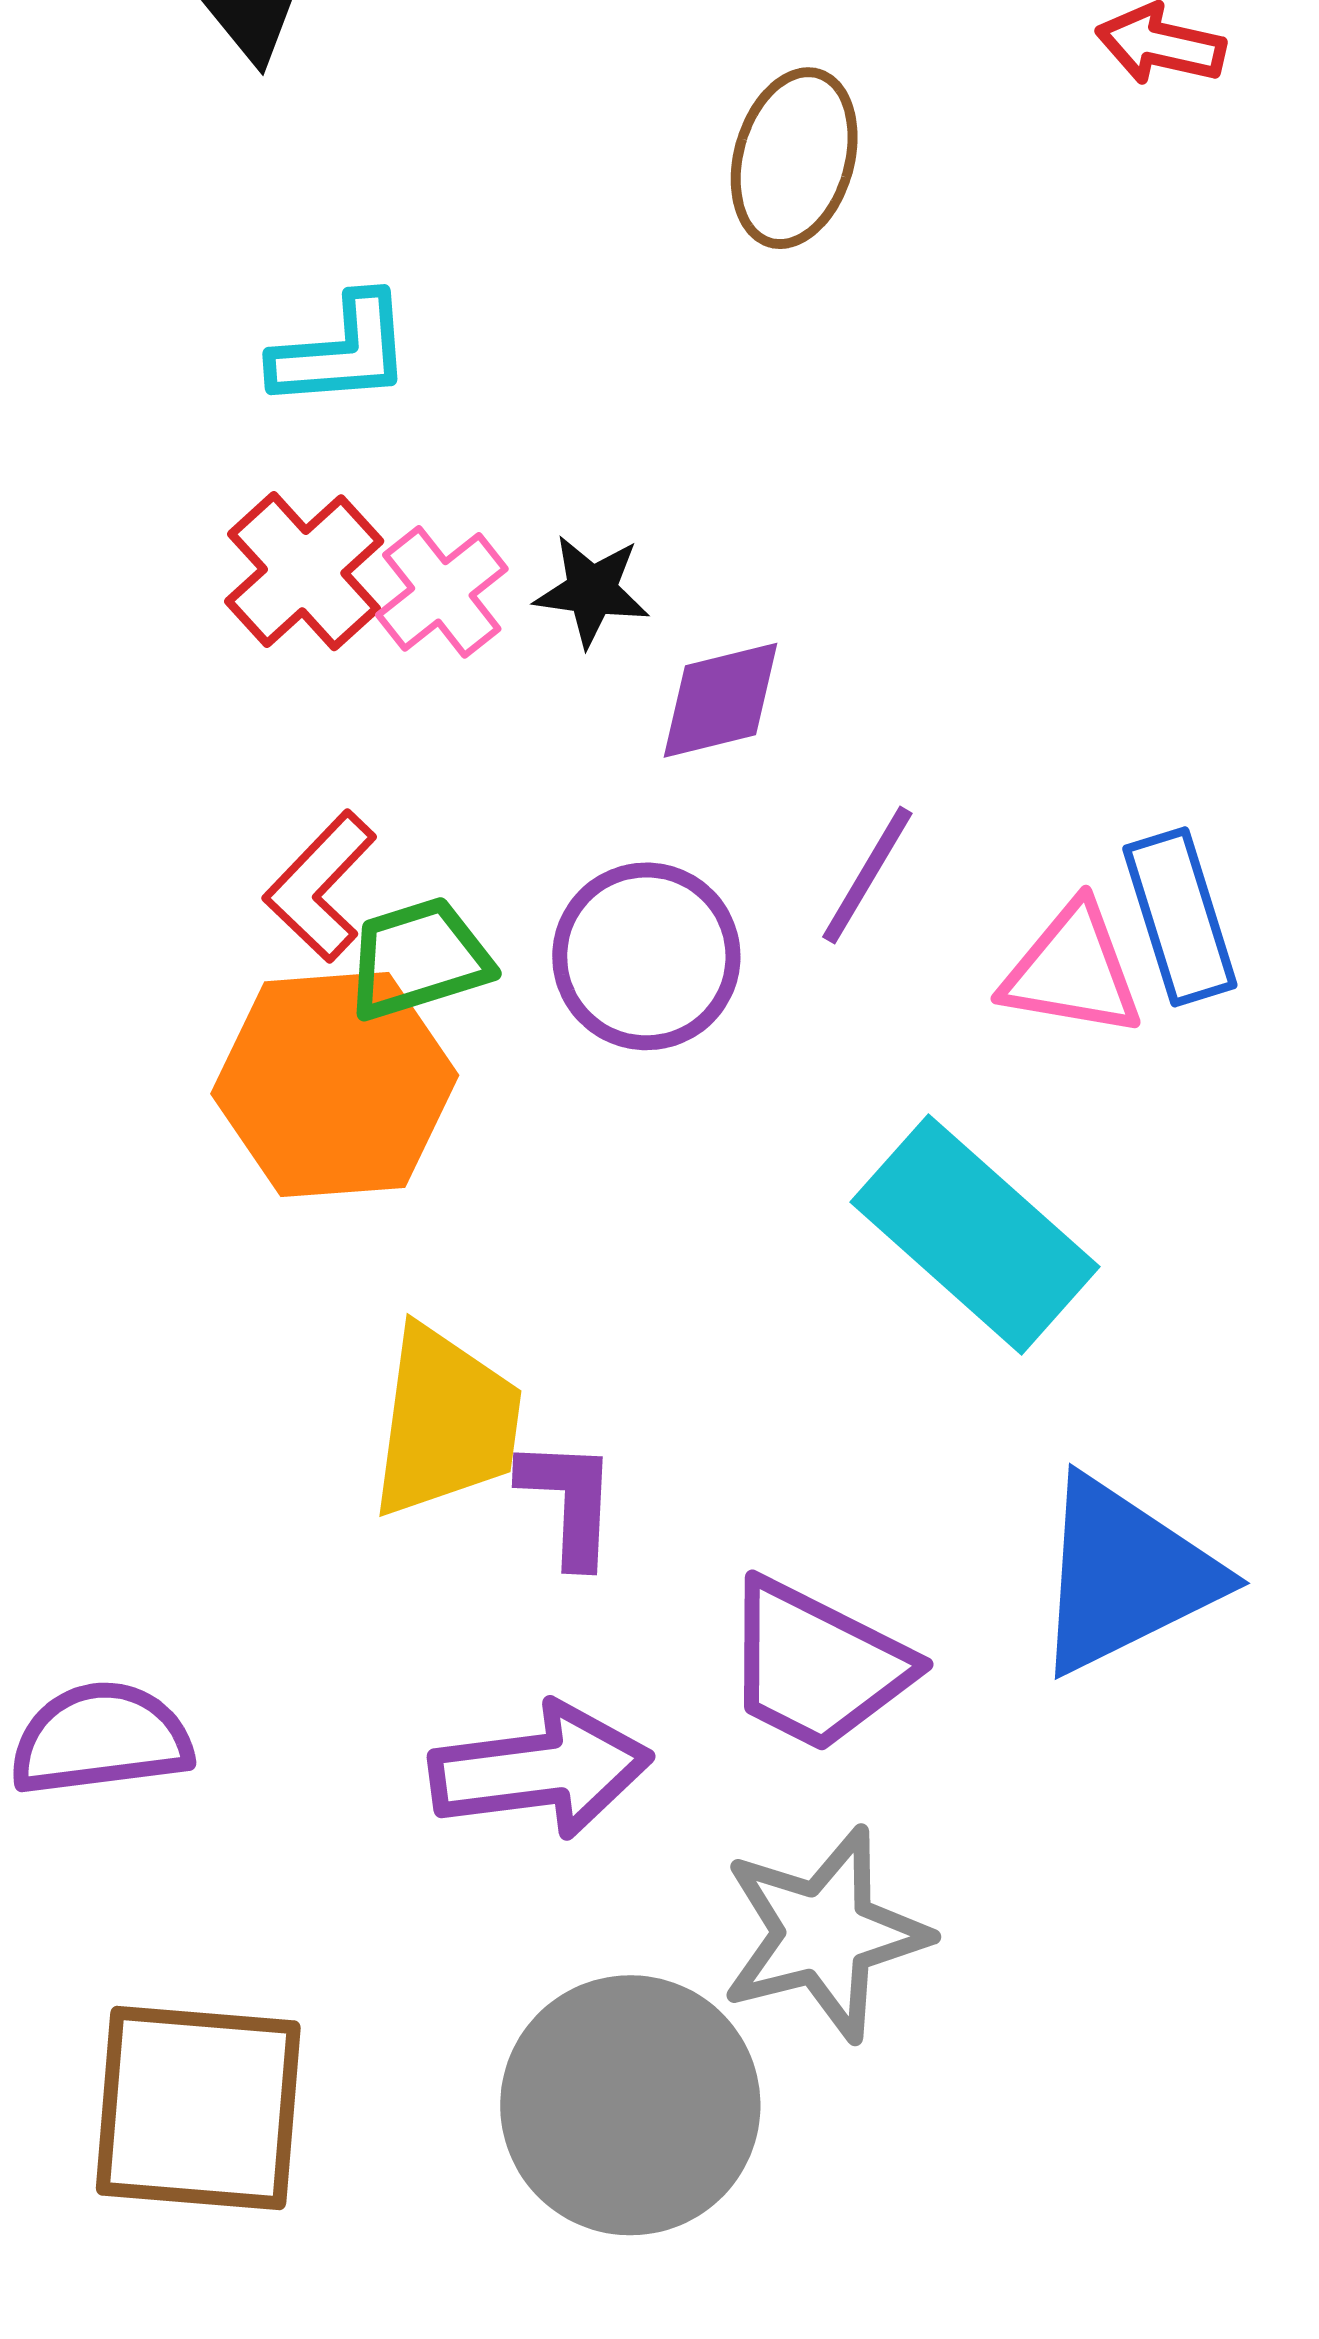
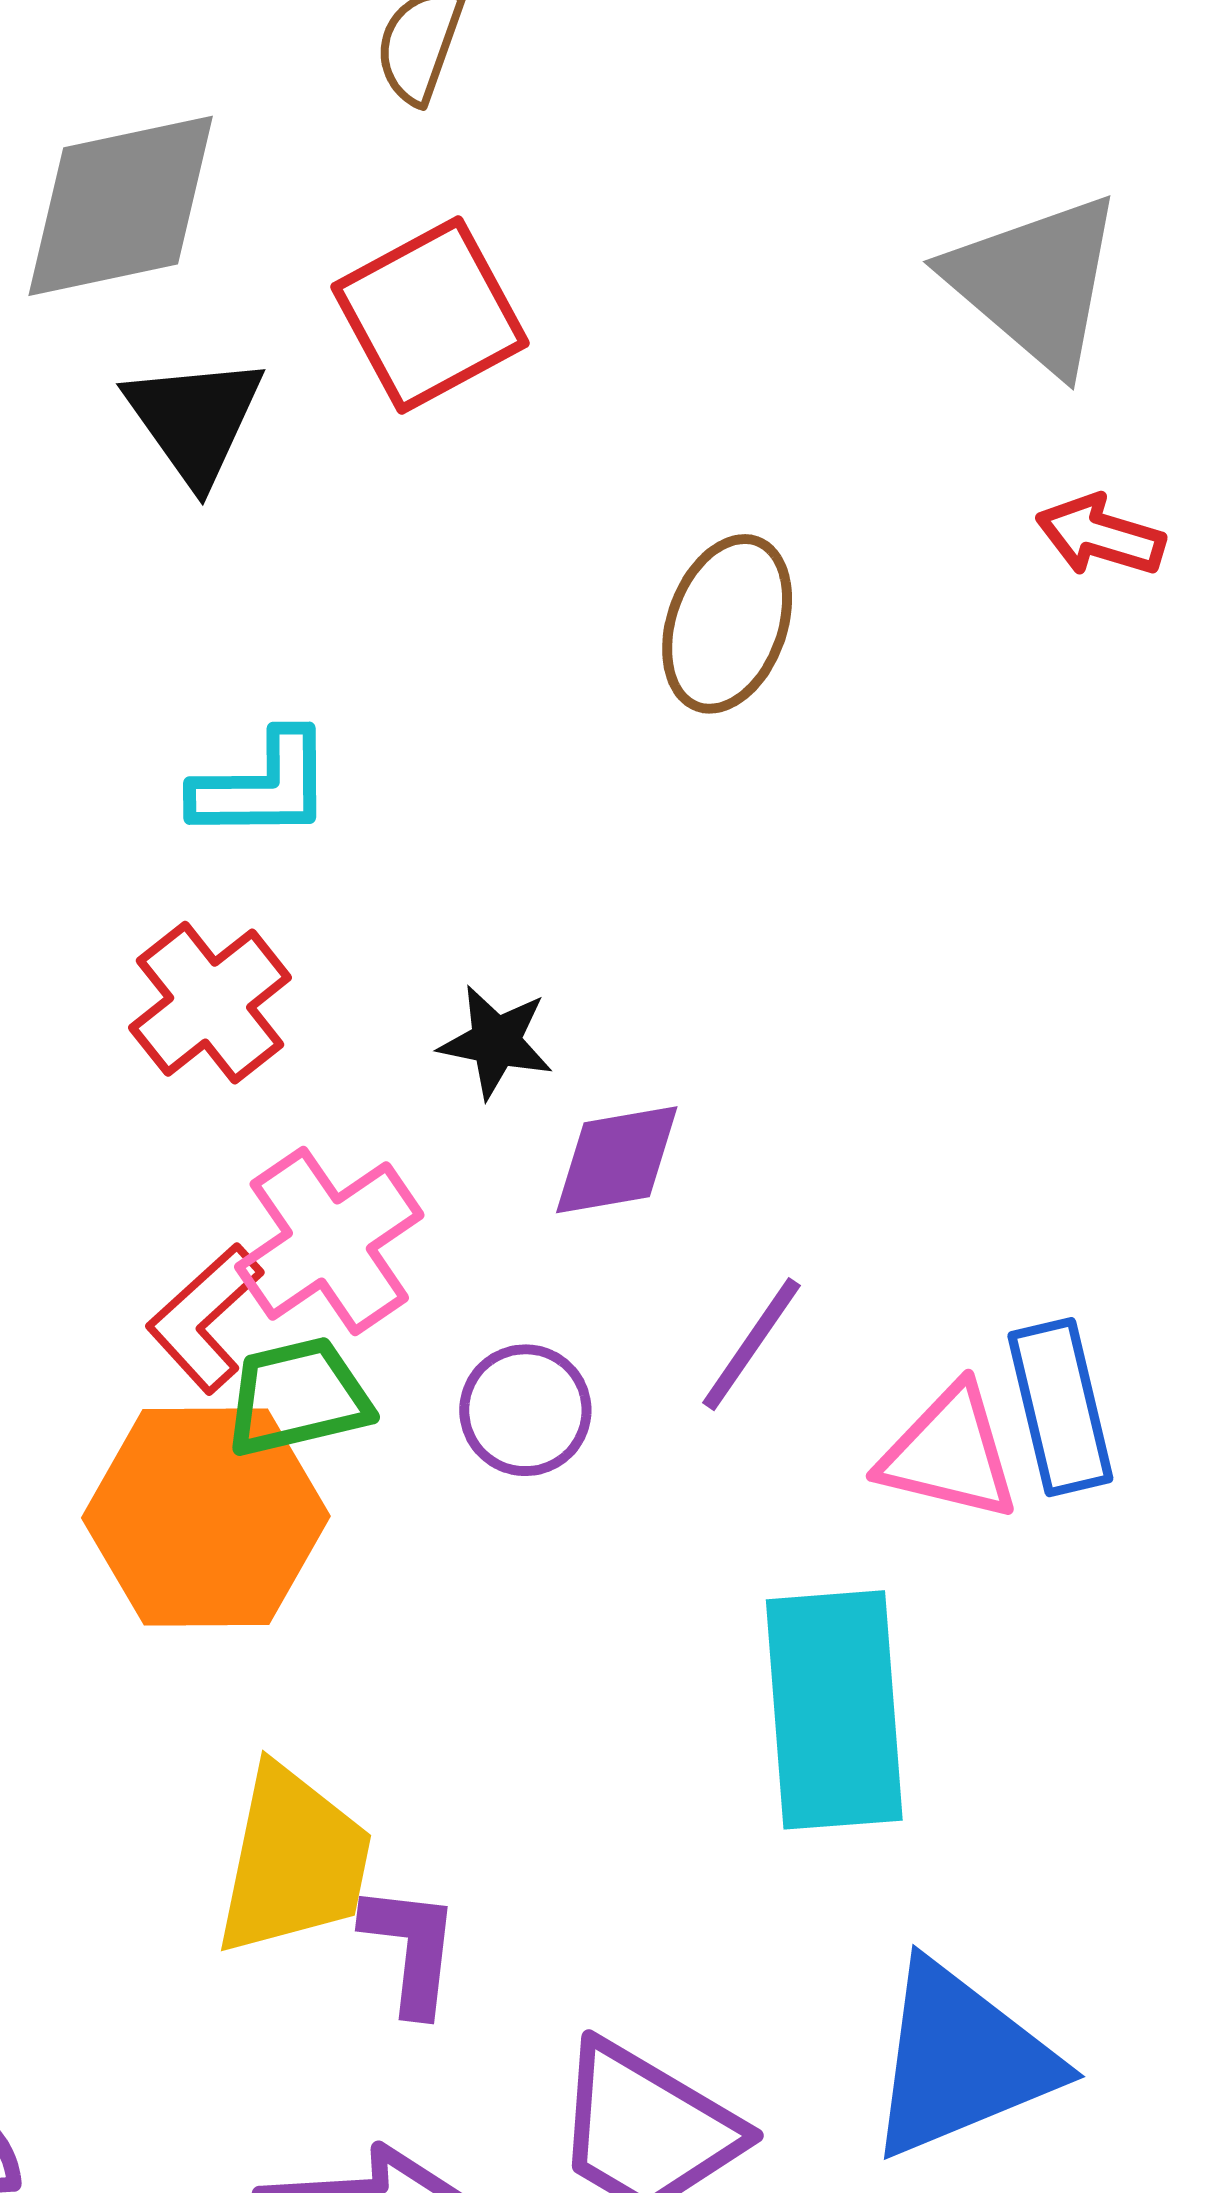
pink cross: (442, 592) -> (329, 1241), moved, size x1.4
purple circle: (646, 956) -> (525, 1410), size x0.7
cyan rectangle: (975, 1234) -> (834, 1710), turned 40

